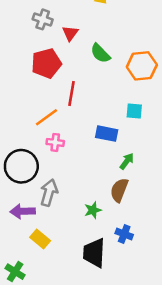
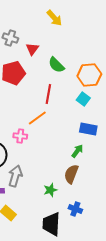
red line: (72, 93) -> (48, 94), moved
cyan square: (134, 111) -> (83, 99), moved, turned 32
orange line: (46, 117) -> (37, 118), moved
blue rectangle: (107, 134) -> (88, 129), moved

